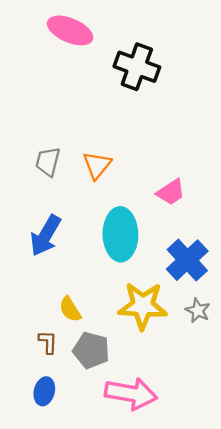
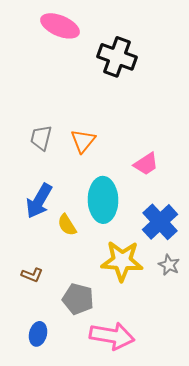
yellow semicircle: (70, 309) -> (67, 225), moved
brown L-shape: (48, 342) -> (32, 275), moved, turned 110

